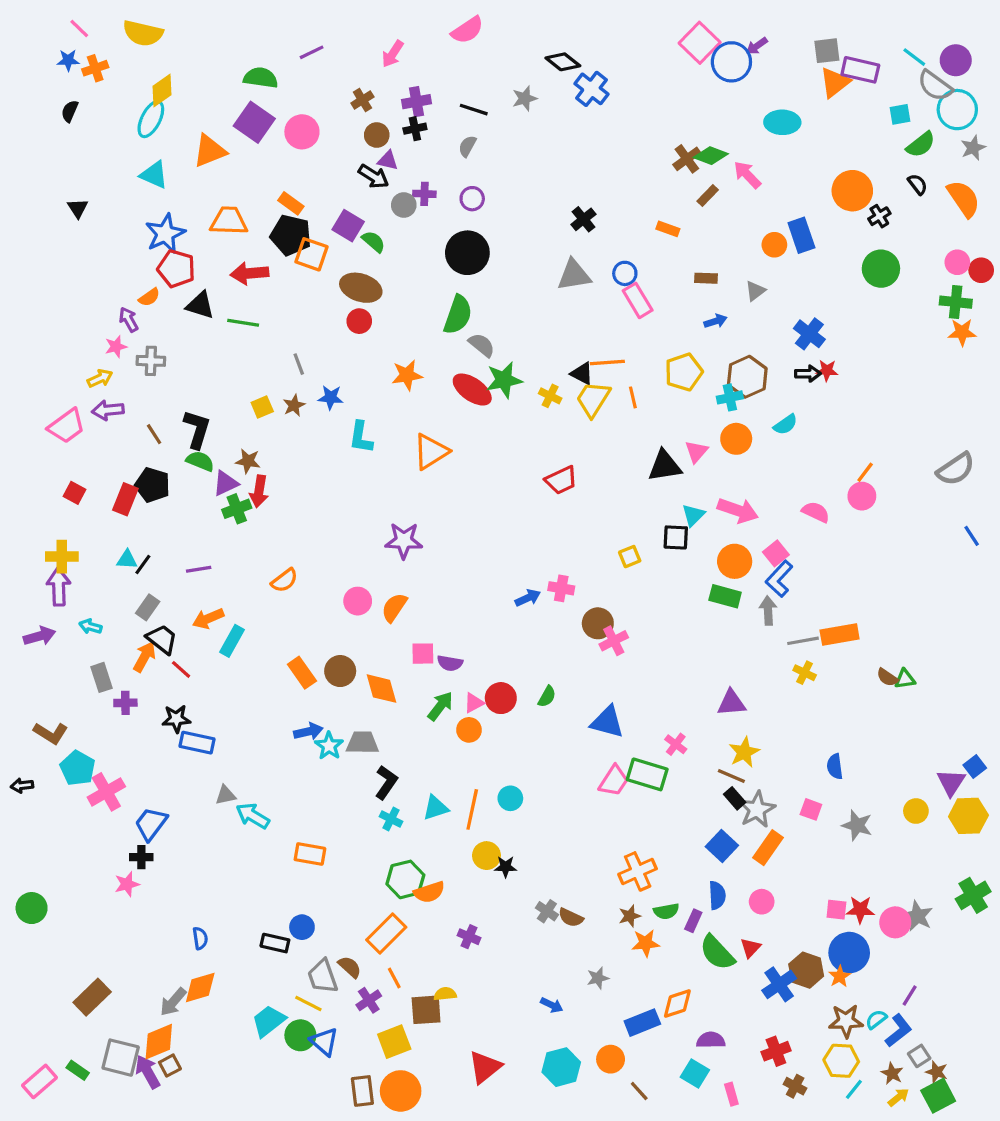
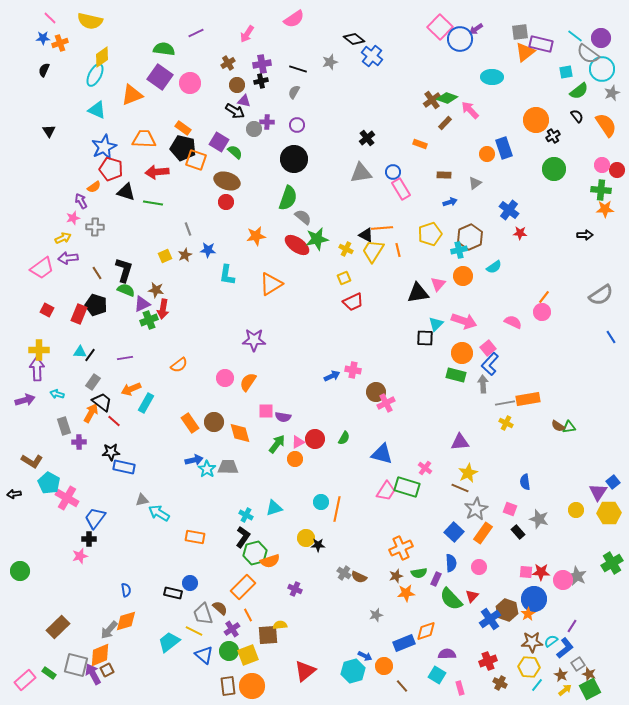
black arrow: (808, 374) -> (585, 235), moved
yellow square: (630, 557) -> (344, 278), moved
black L-shape: (386, 782) -> (243, 537), moved
pink cross: (106, 792) -> (67, 498), turned -30
black rectangle: (735, 798) -> (518, 532), moved
orange line: (472, 809) -> (337, 509), moved
blue arrow: (552, 1005) -> (365, 656), moved
green circle: (300, 1035) -> (229, 651), moved

